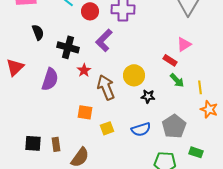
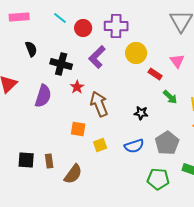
pink triangle: (184, 44) -> (177, 61), turned -35
red rectangle: (170, 60) -> (155, 74), moved
yellow circle: (134, 75) -> (136, 53), moved

